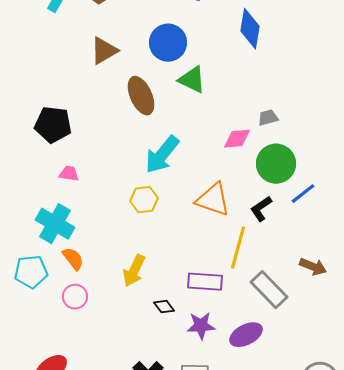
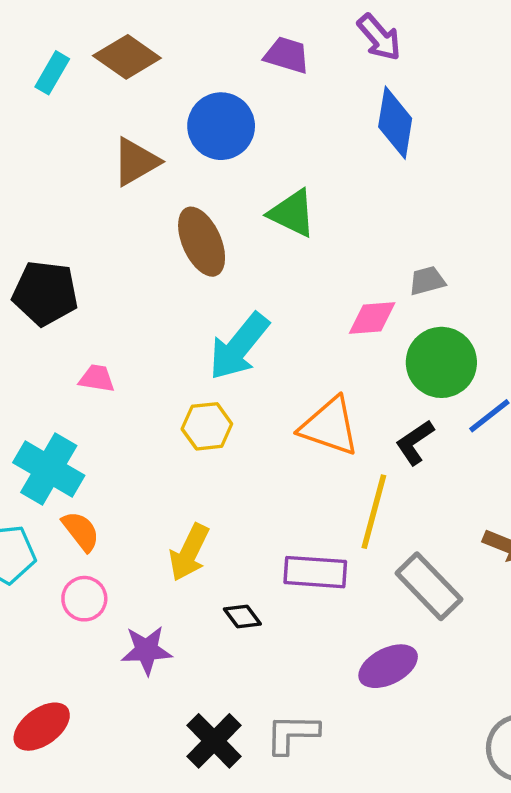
blue circle: (168, 43) -> (221, 126), moved
pink trapezoid: (69, 174) -> (97, 378), moved
purple star: (201, 326) -> (146, 650), moved

